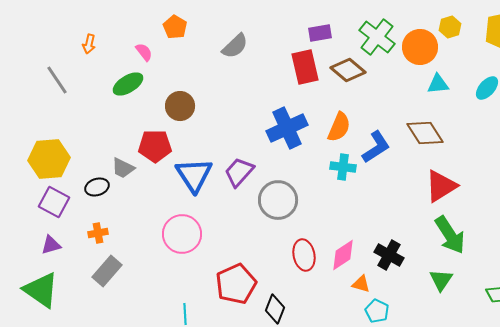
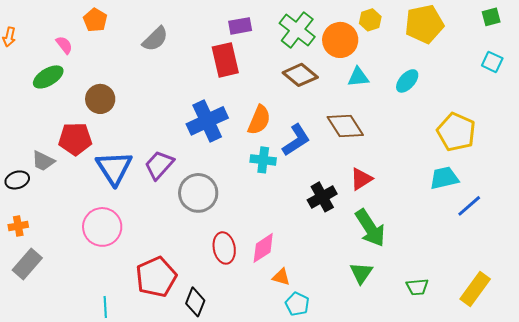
brown diamond: (348, 70) -> (300, 75), moved
red triangle: (441, 186) -> (361, 179), size x0.7
black cross: (389, 255) -> (322, 197), moved, turned 32

